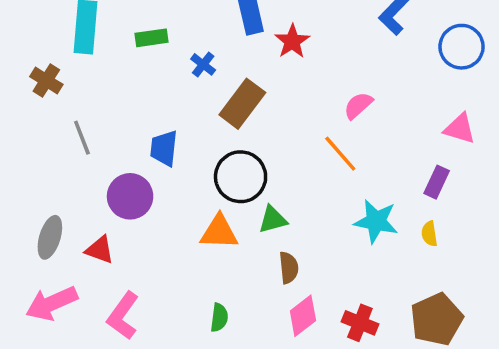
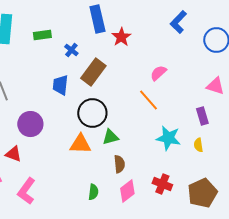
blue trapezoid: (164, 148) -> (60, 85), moved
purple rectangle: (437, 182) -> (202, 116), turned -42
green semicircle: (219, 318) -> (93, 192), moved
red cross: (360, 323) -> (162, 184), moved

